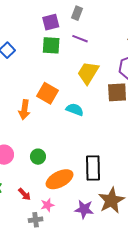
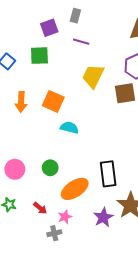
green square: (51, 45) -> (39, 56), moved
orange arrow: (24, 110) -> (21, 102), moved
cyan semicircle: (75, 110) -> (69, 128), moved
purple star: (84, 209) -> (103, 217), turned -30

